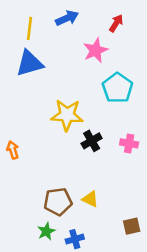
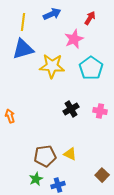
yellow star: (67, 115) -> (52, 66), moved
brown square: (132, 226) -> (102, 175), turned -32

